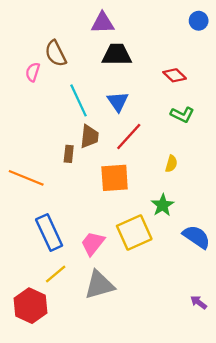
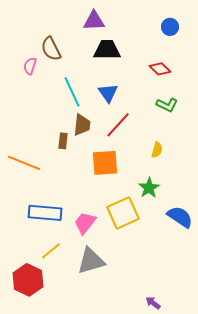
blue circle: (199, 21) -> (170, 27), moved
blue rectangle: (49, 232) -> (45, 213), turned -60
purple arrow: (199, 302) -> (153, 303), moved

